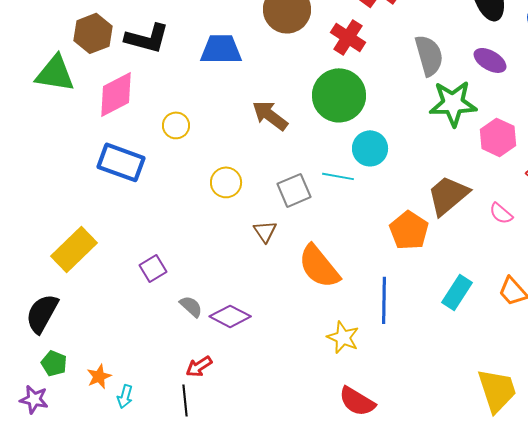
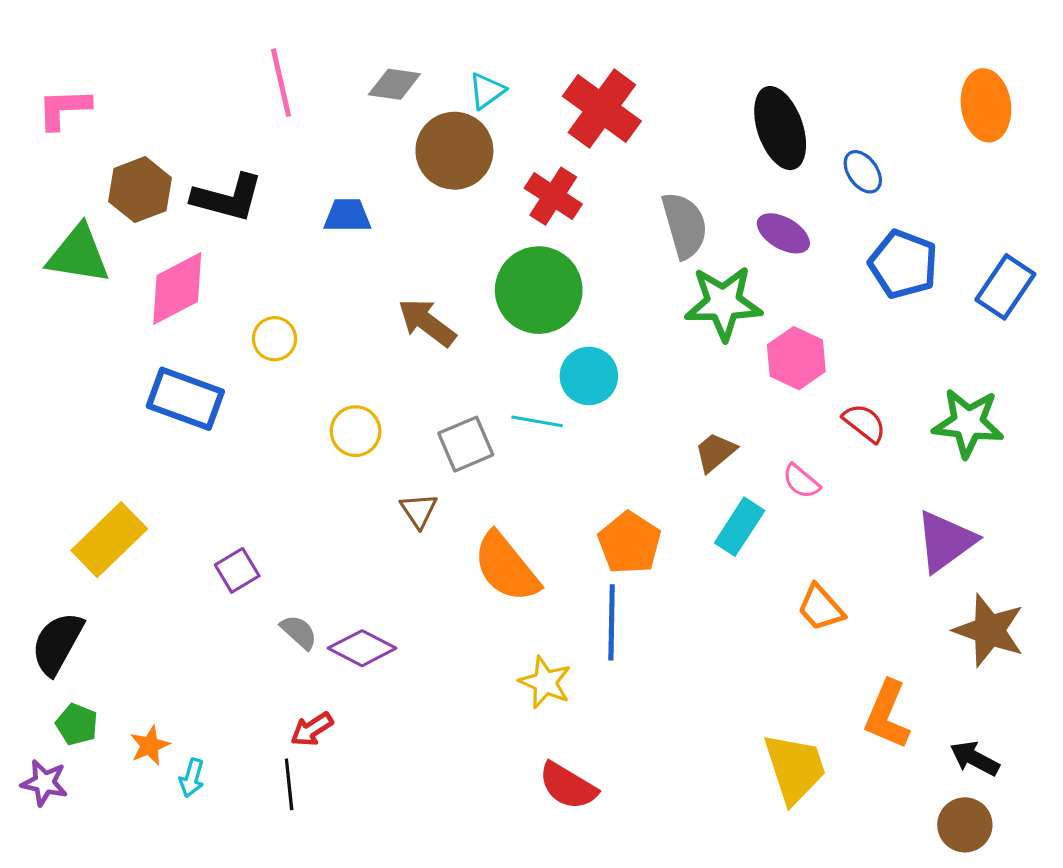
blue trapezoid: (221, 49) -> (347, 216), size x0.7
brown trapezoid: (448, 195) -> (715, 452), size x0.6
orange pentagon: (409, 230) -> (629, 543), moved
cyan rectangle: (457, 292) -> (740, 527), moved

